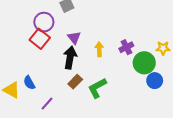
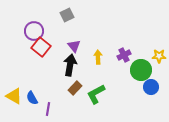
purple circle: (44, 22) -> (34, 31), moved
blue semicircle: (29, 83) -> (32, 98), moved
purple line: (47, 104) -> (48, 109), turned -32

